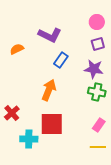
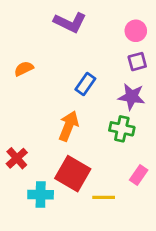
purple L-shape: (50, 35) -> (70, 22), moved
green cross: (97, 92) -> (122, 129), moved
red square: (52, 124) -> (73, 174), turned 30
yellow line: (98, 147) -> (104, 197), moved

